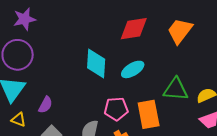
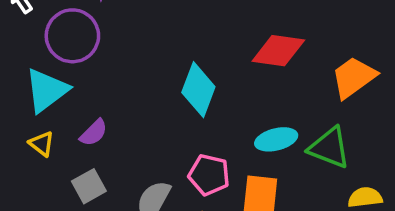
cyan ellipse: (133, 69) -> (276, 139), moved
green triangle: (176, 89) -> (329, 148), moved

